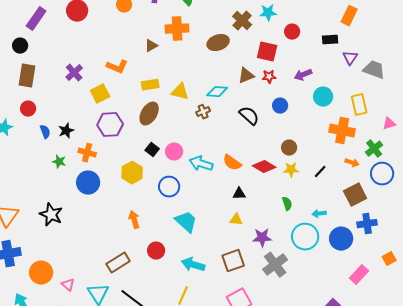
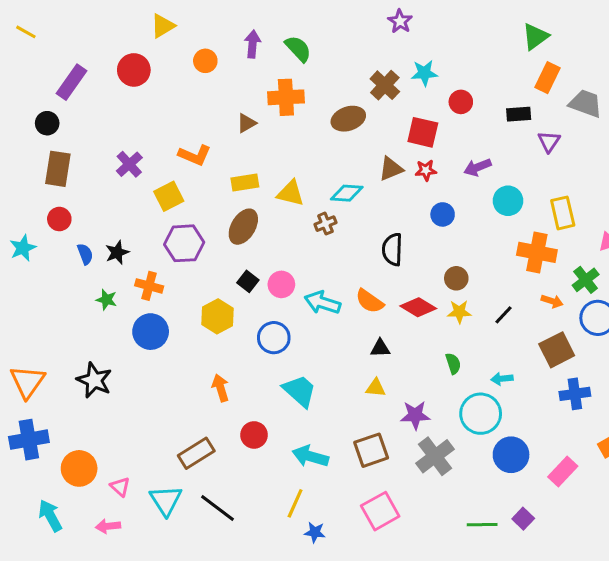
gray trapezoid: (374, 70) -> (586, 103), moved
black semicircle: (249, 116) -> (392, 249), moved, turned -130
blue circle: (341, 239) -> (511, 455), moved

